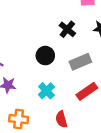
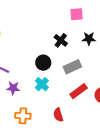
cyan cross: (46, 91) -> (42, 84), moved

